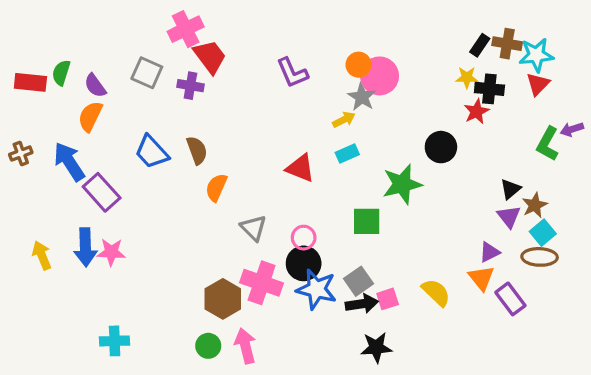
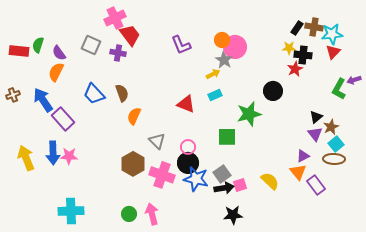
yellow arrow: (42, 255) -> (26, 158), size x1.4
brown hexagon: (223, 299) -> (133, 164), moved
cyan cross: (115, 341) -> (71, 211), size x1.4

